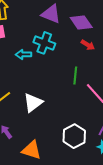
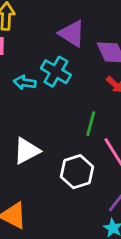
white hexagon: (74, 136) -> (77, 172), moved

